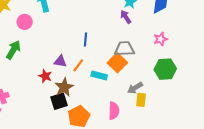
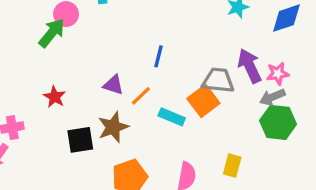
purple arrow: (126, 17) -> (250, 66), moved, size x1.5
green arrow: (13, 50) -> (52, 33), moved
red star: (45, 76) -> (55, 97), moved
gray arrow: (135, 88) -> (272, 97), moved
black square: (59, 101) -> (80, 140), moved

